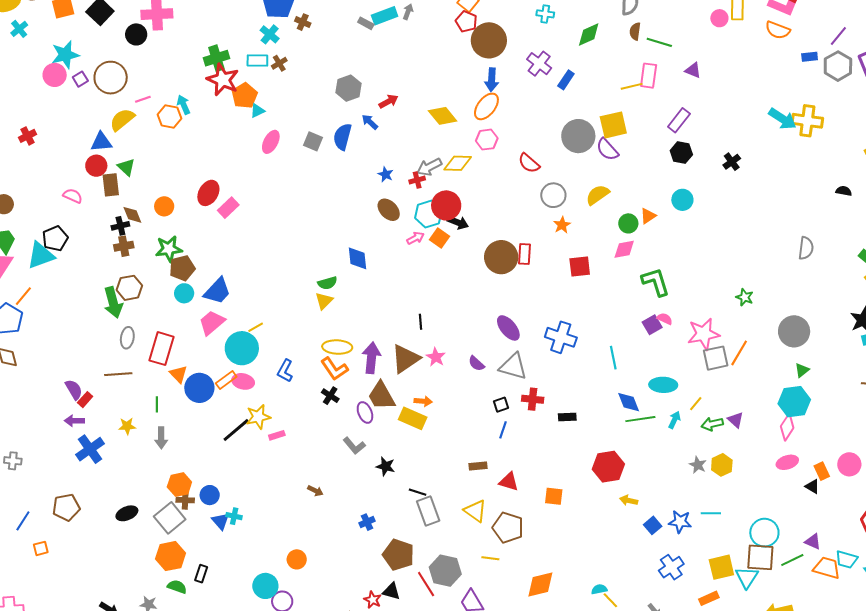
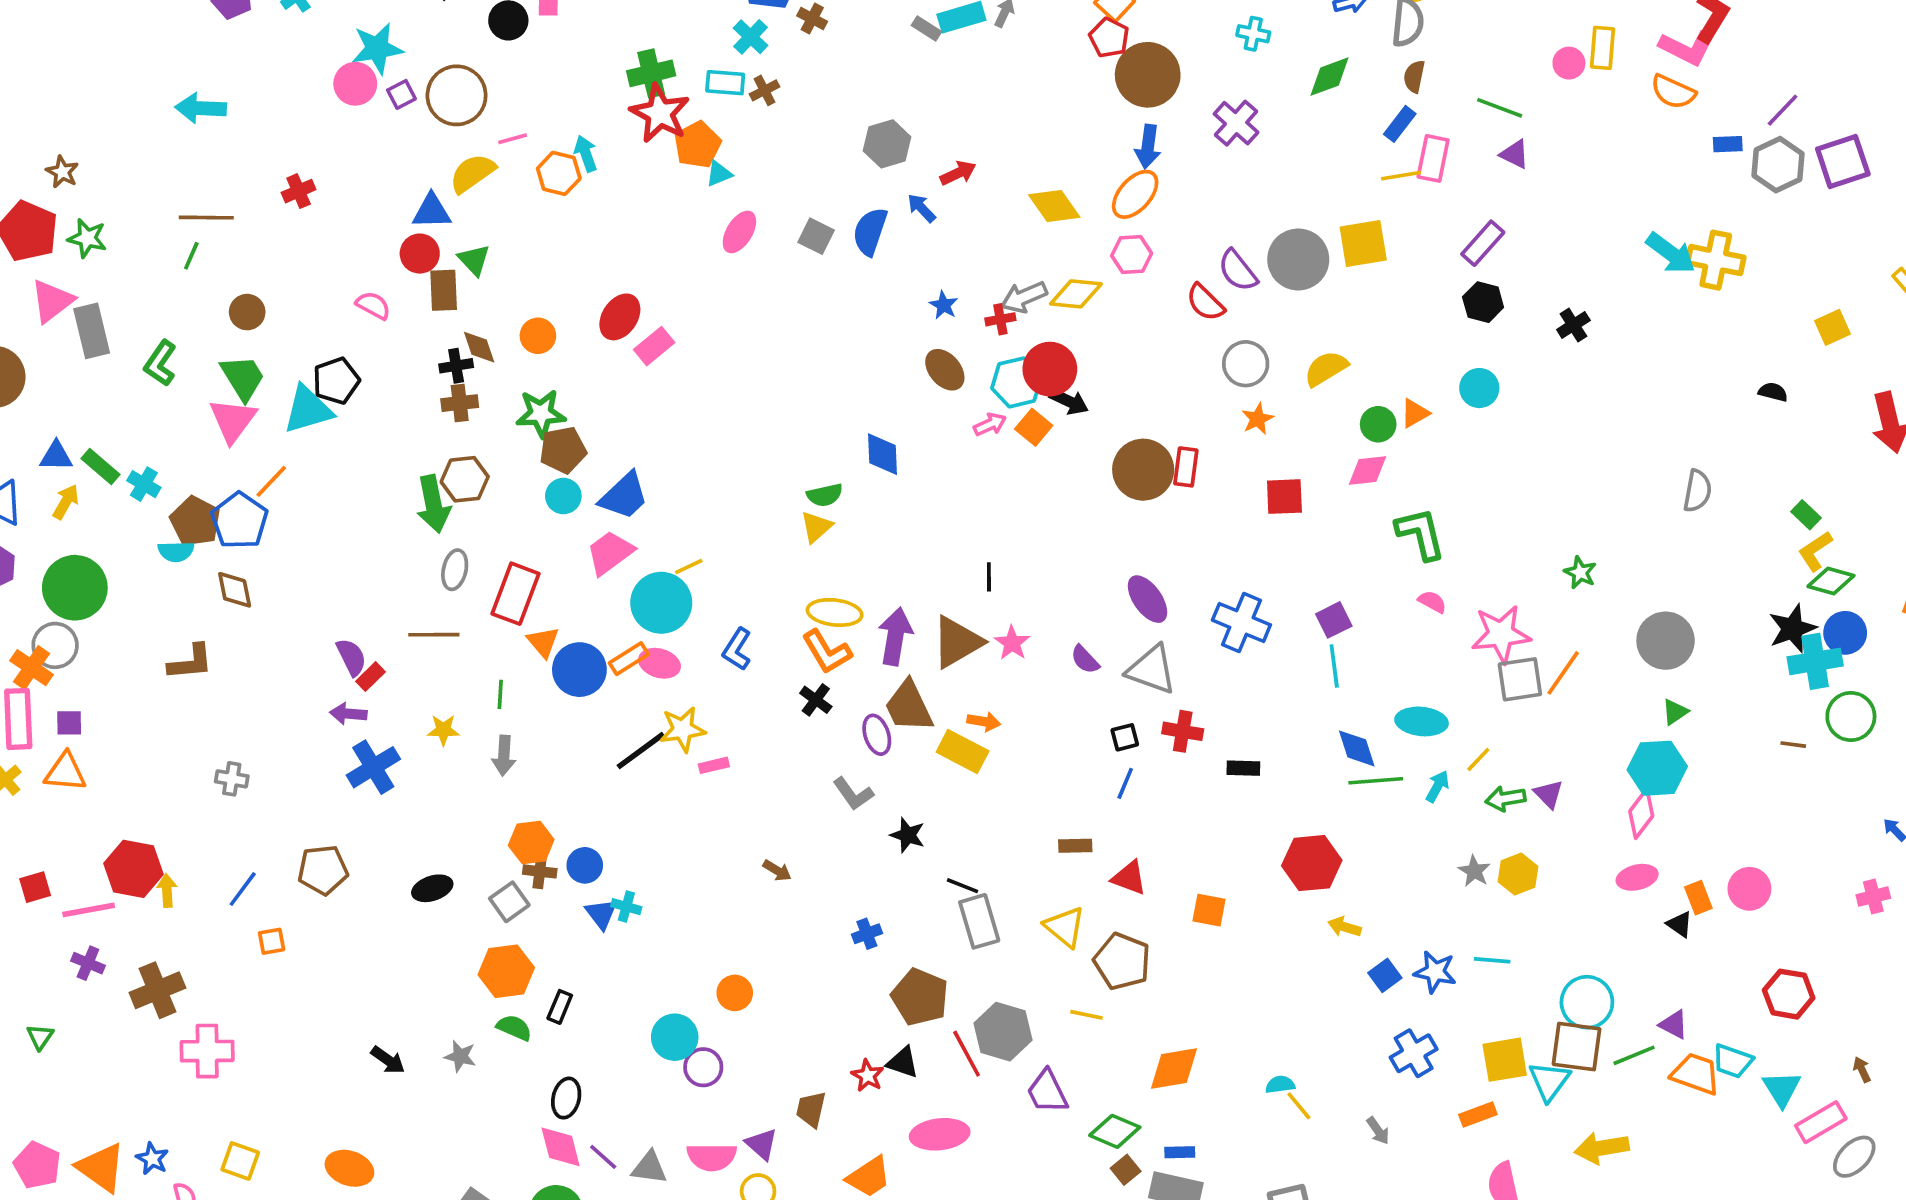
green line: (659, 42) -> (1500, 108), moved
blue rectangle: (566, 80) -> (1400, 124), moved
purple semicircle: (607, 149) -> (1238, 271), moved
purple square: (652, 325) -> (1334, 620), moved
gray square: (170, 518) -> (509, 902), size x0.7

